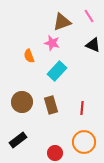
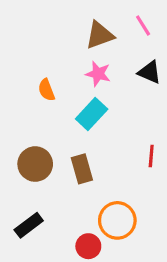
pink star: (52, 43) -> (98, 74), moved
red line: (82, 108) -> (151, 156), moved
orange circle: (84, 142) -> (117, 220), moved

